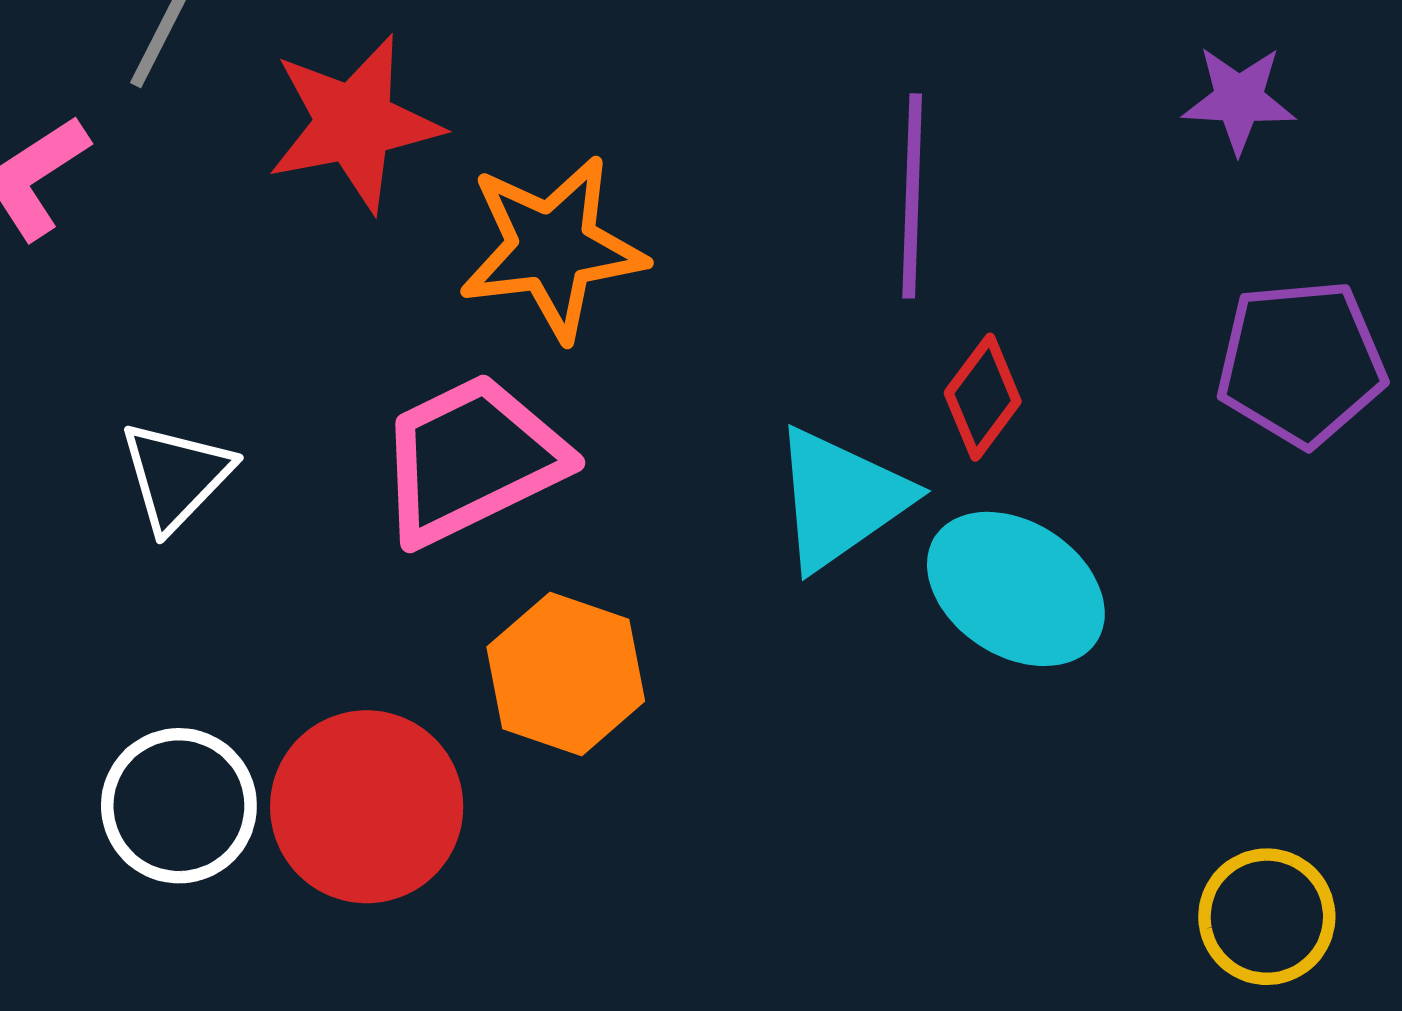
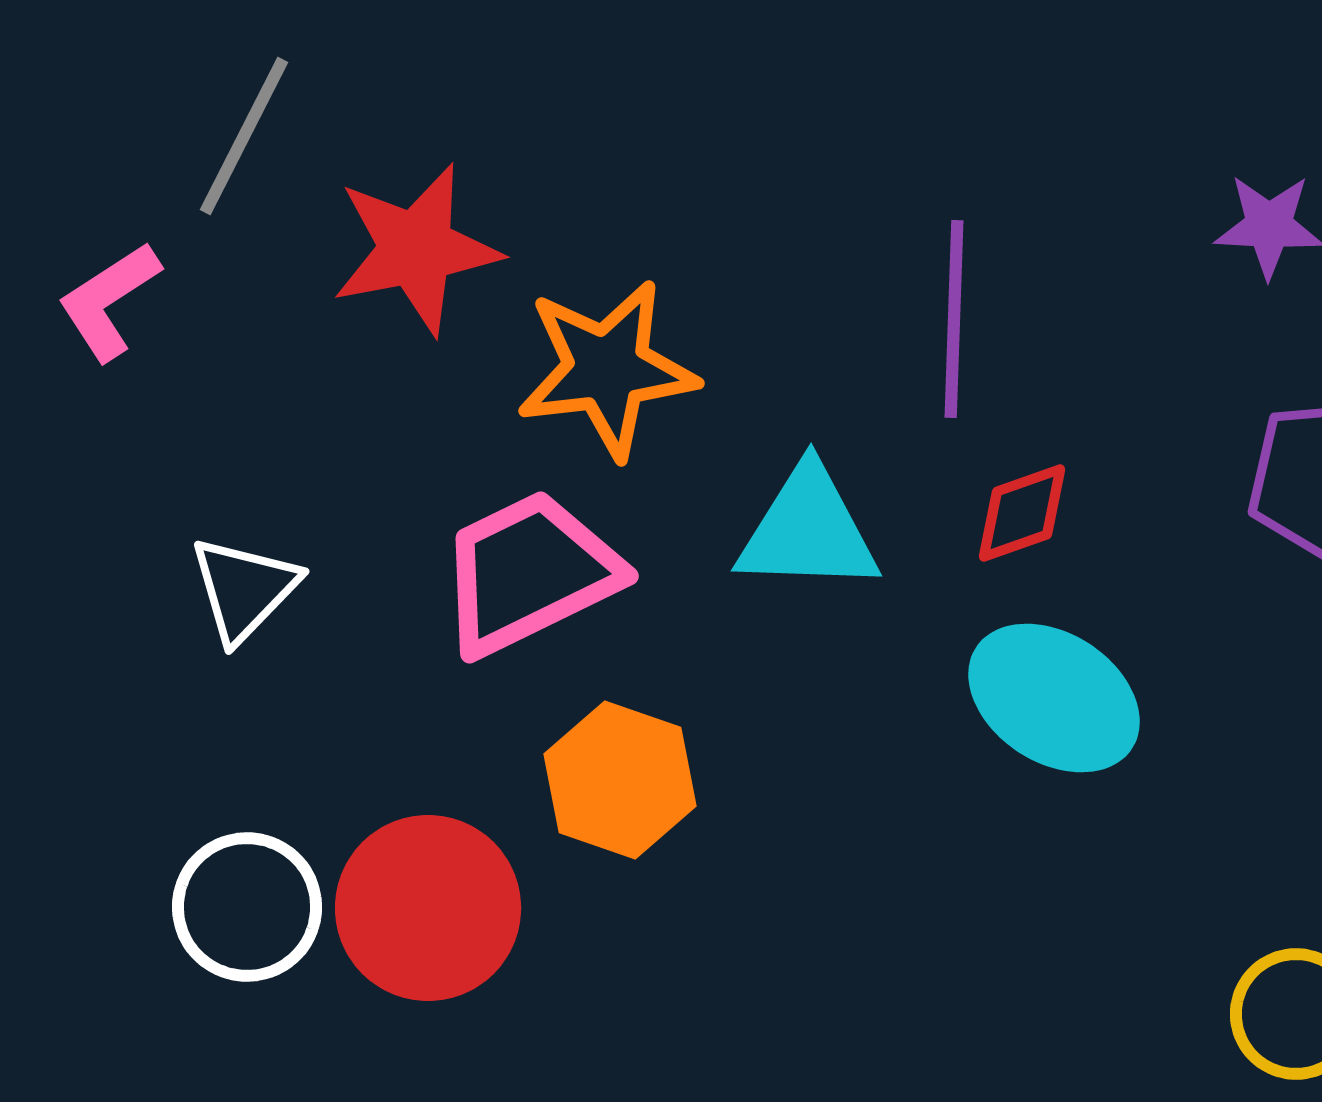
red diamond: (983, 397) -> (1022, 513), turned 34
cyan triangle: (841, 499) -> (808, 530), moved, turned 37

